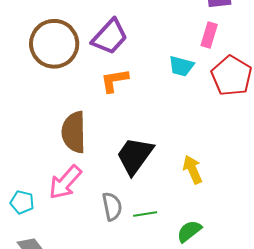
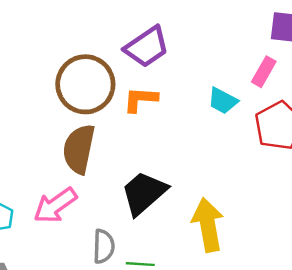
brown circle: (54, 44) -> (85, 84), moved
yellow arrow: (193, 170) -> (208, 225), size x1.5

